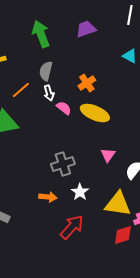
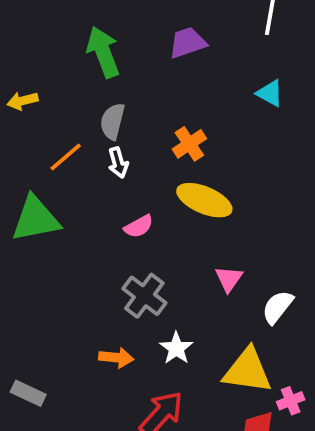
pink semicircle: (64, 108) -> (139, 226), moved, turned 112
gray cross: (63, 164) -> (144, 296), turned -35

